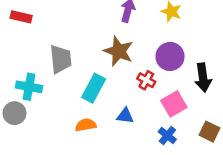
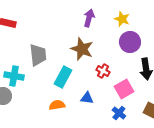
purple circle: (170, 56) -> (130, 42), moved

